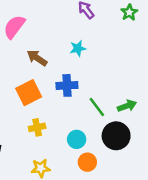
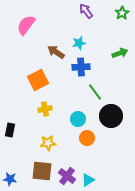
brown arrow: (37, 58) -> (56, 52), moved
blue cross: (67, 85) -> (81, 67), moved
green arrow: (127, 106) -> (120, 53), moved

